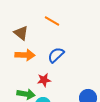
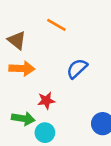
blue semicircle: (56, 55) -> (77, 69), moved

